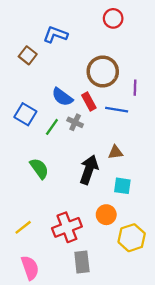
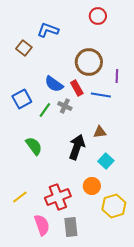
blue square: (25, 114) -> (22, 99), turned 30
cyan square: (122, 186) -> (106, 161), turned 35
pink semicircle: (30, 268) -> (42, 225), moved

